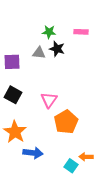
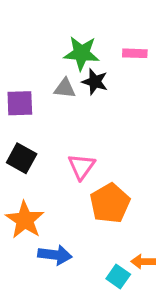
green star: (49, 32) -> (82, 53), size x1.5

